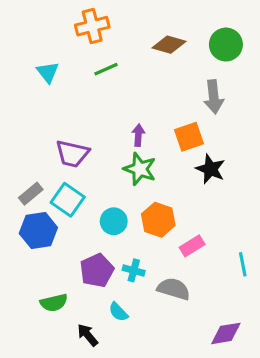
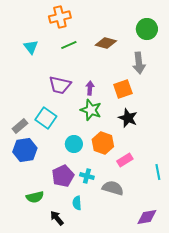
brown diamond: (169, 45) -> (106, 43), moved
purple trapezoid: (72, 154) -> (60, 85), moved
black star: (211, 169) -> (128, 118), moved
cyan square: (68, 200) -> (46, 118), moved
cyan semicircle: (118, 312) -> (77, 203), turned 40

